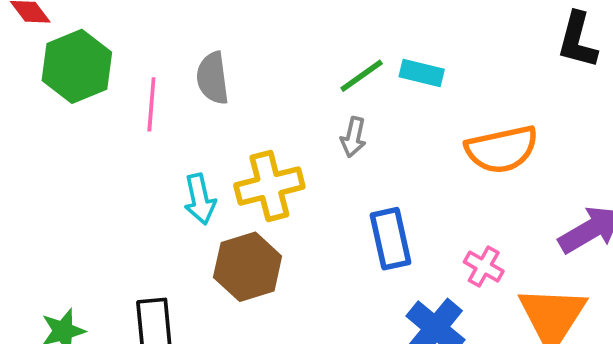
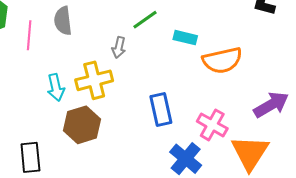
cyan rectangle: (422, 73) -> (185, 38), moved
gray arrow: (353, 137) -> (119, 47), moved
pink cross: (484, 267) -> (212, 125), size x1.4

